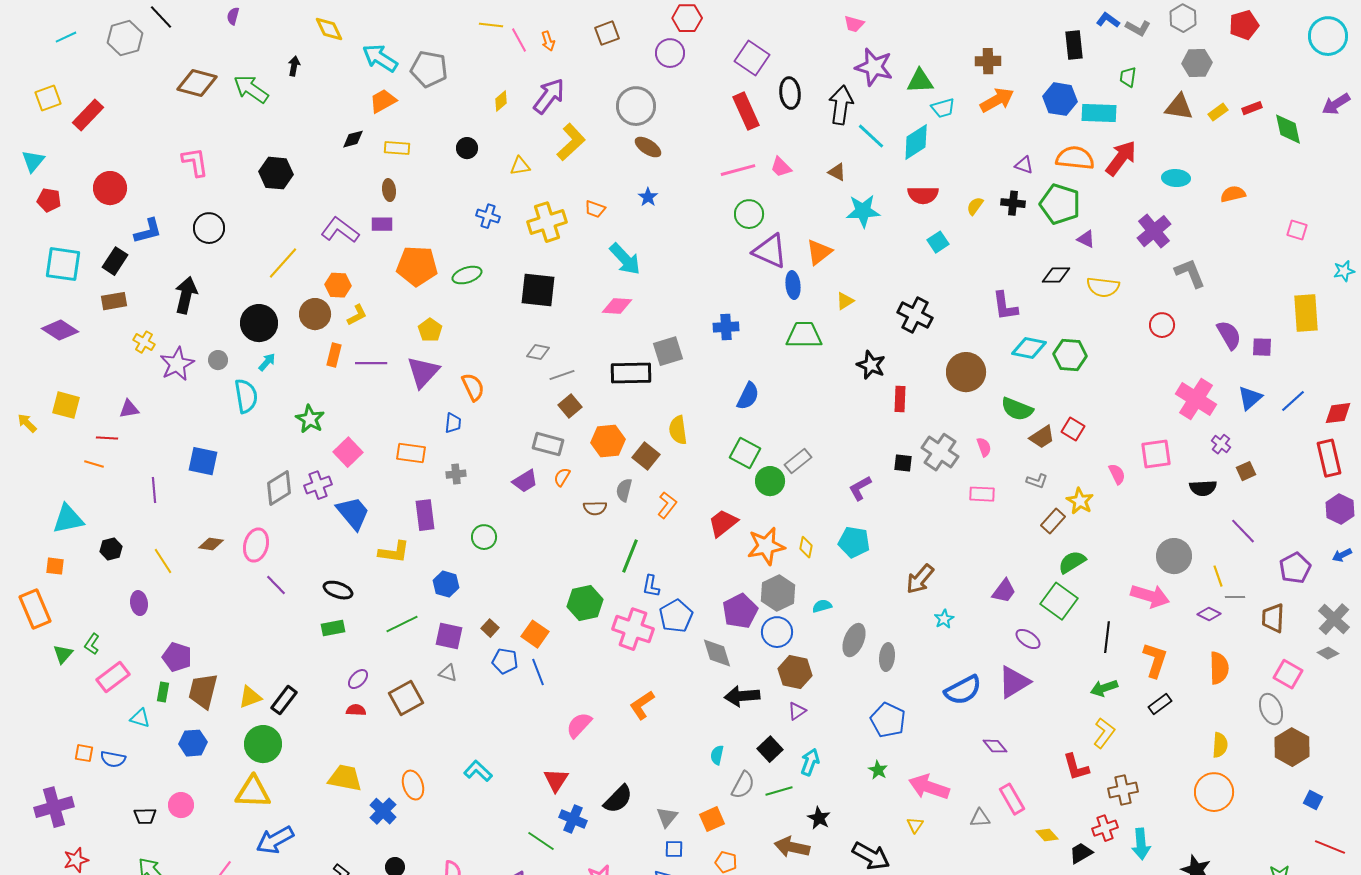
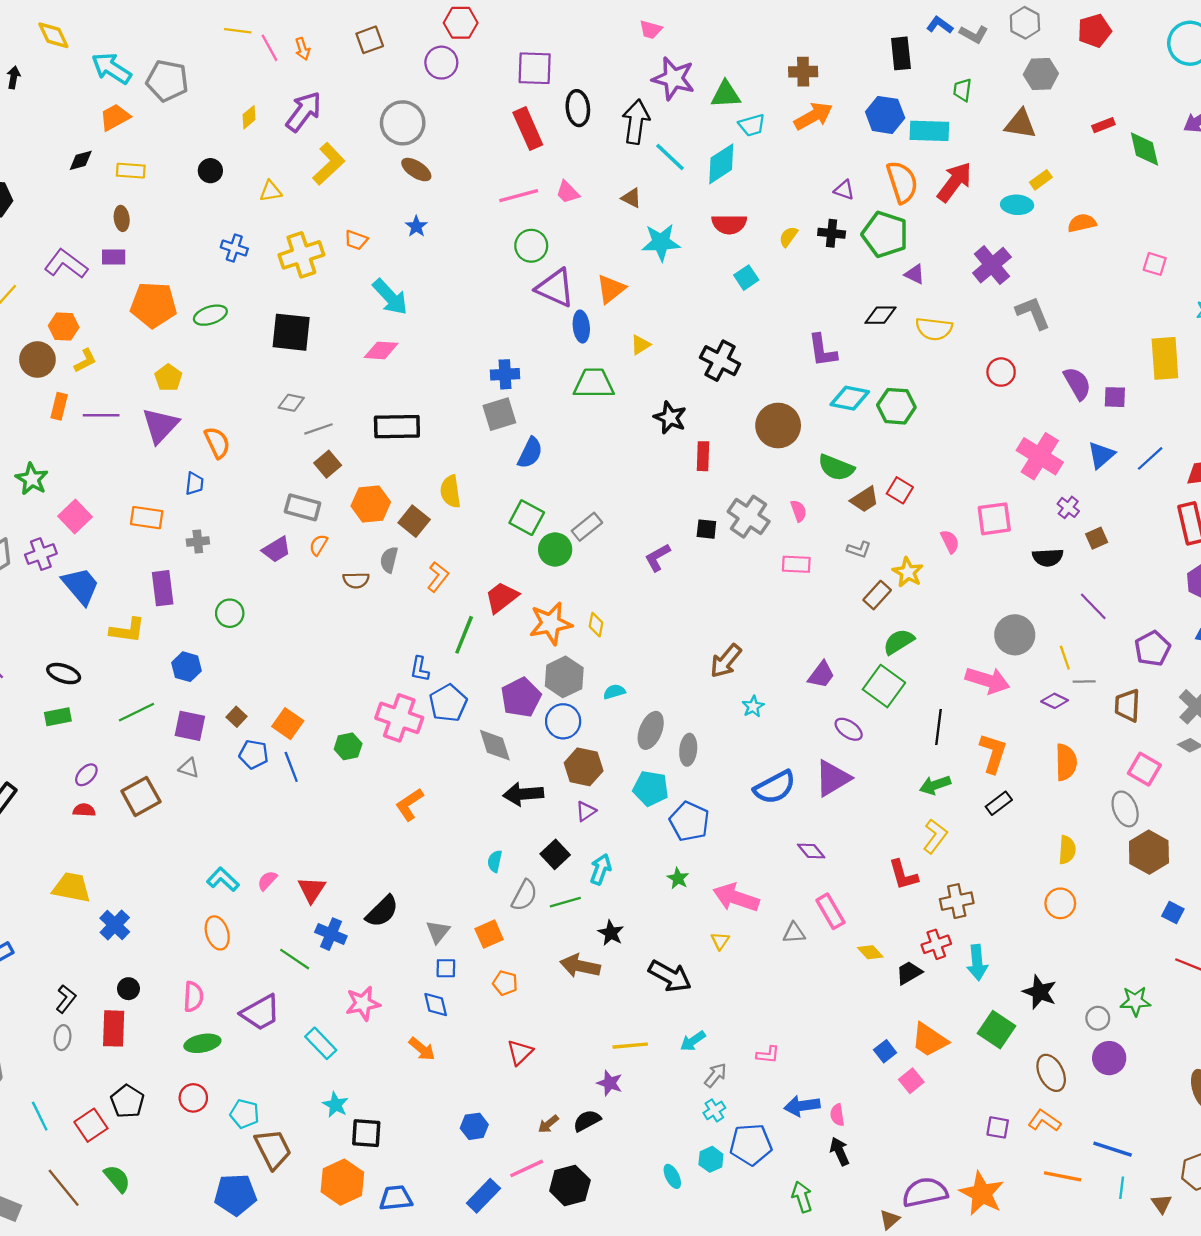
purple square: (752, 58) -> (535, 68), turned -32
yellow rectangle: (1218, 112) -> (1041, 180), moved
orange semicircle: (1075, 158) -> (902, 182), turned 66
gray square: (668, 351) -> (499, 414), moved
cyan pentagon: (854, 542) -> (651, 788), moved
green line: (630, 556) -> (464, 635), moved
green hexagon: (585, 603) -> (348, 746), moved, size x0.7
pink semicircle: (579, 725) -> (267, 881), moved, size x0.7
orange ellipse: (413, 785) -> (217, 933), moved
orange circle: (1214, 792) -> (1060, 903), size x0.7

